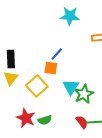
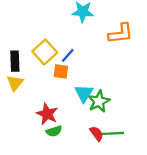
yellow square: (37, 86) -> (45, 52), moved
red star: (26, 118) -> (47, 114), moved

